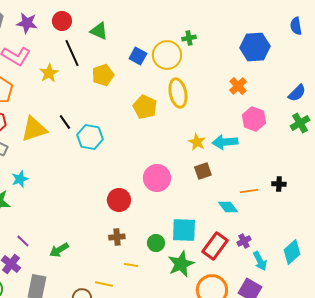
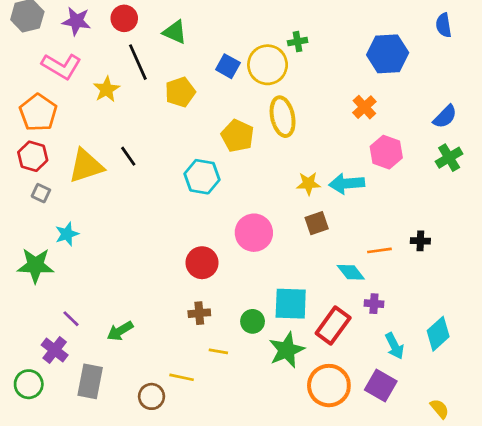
cyan hexagon: (90, 137) -> (202, 177), moved
yellow star: (197, 142) -> (308, 184), turned -30
purple cross: (244, 241) -> (374, 304), moved, turned 32

